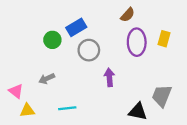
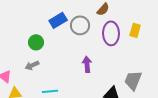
green circle: (52, 40) -> (36, 42), moved
gray circle: (89, 50) -> (80, 25), moved

